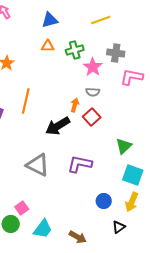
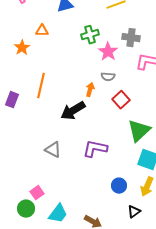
orange triangle: (48, 46) -> (42, 31), moved
red square: (92, 117) -> (121, 100), moved
green triangle: (124, 146) -> (139, 131), size x1.4
gray triangle: (38, 165) -> (53, 150), size x0.7

